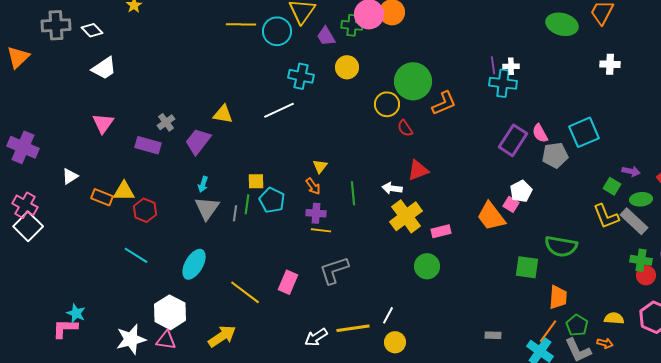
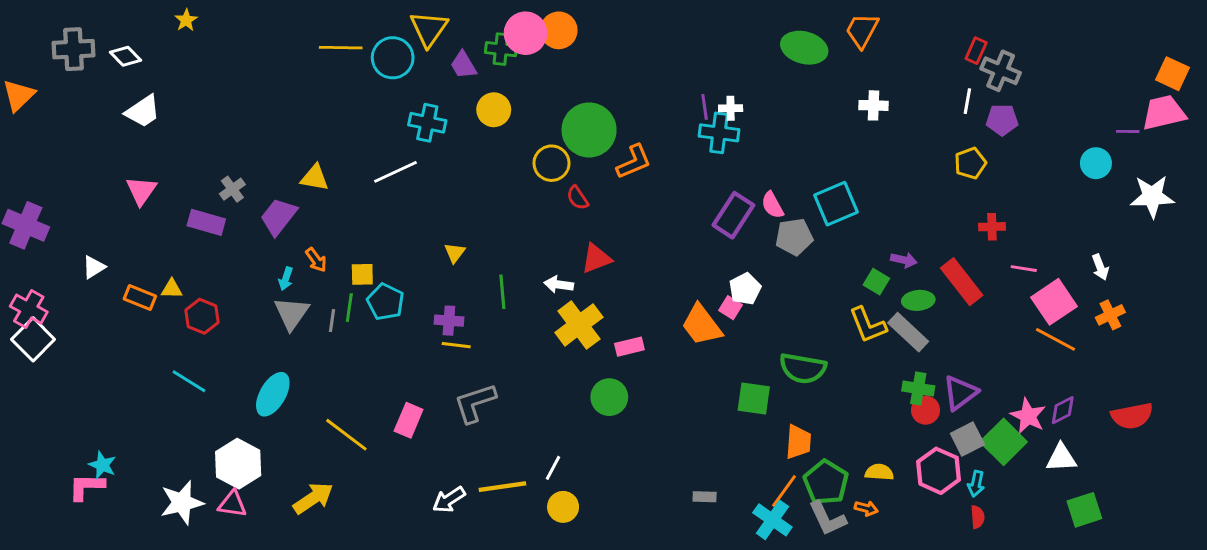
orange arrow: (313, 186) -> (316, 260), moved
yellow triangle: (124, 191) -> (172, 289), size x0.7
green pentagon: (577, 325) -> (826, 482), size x1.4

